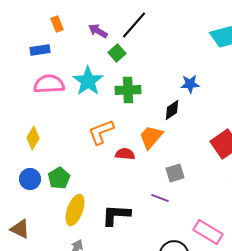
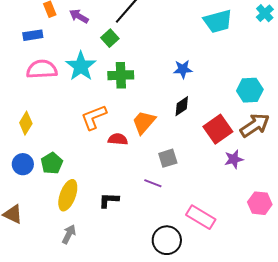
purple arrow: (98, 31) -> (79, 16), moved
black diamond: (172, 110) -> (182, 106), moved
black L-shape: (116, 215) -> (109, 200), size x0.7

